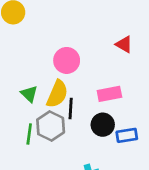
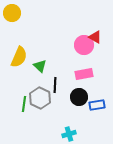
pink circle: (67, 60) -> (84, 45), moved
green triangle: (29, 94) -> (40, 66), moved
yellow semicircle: (57, 94) -> (19, 57), moved

